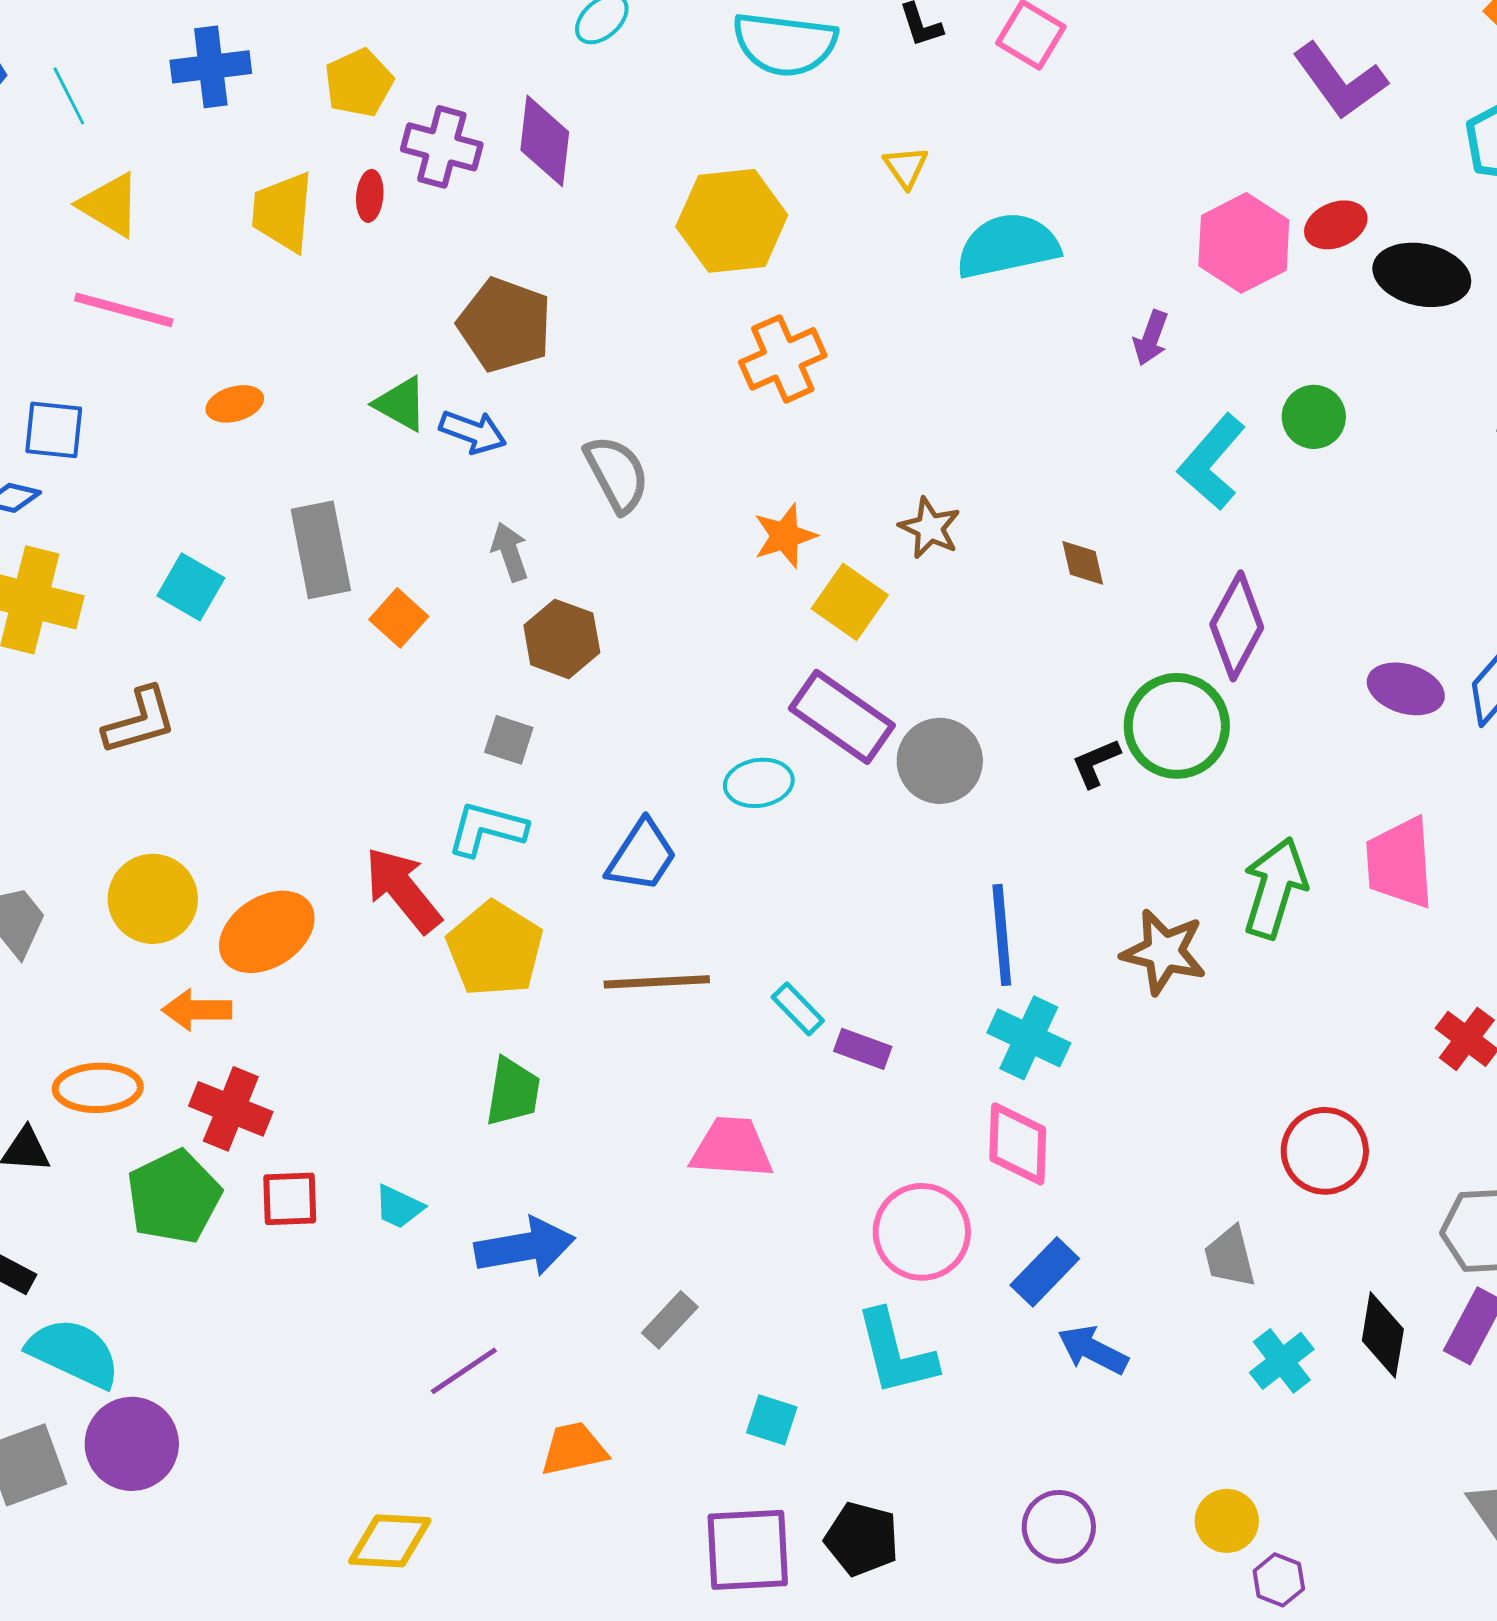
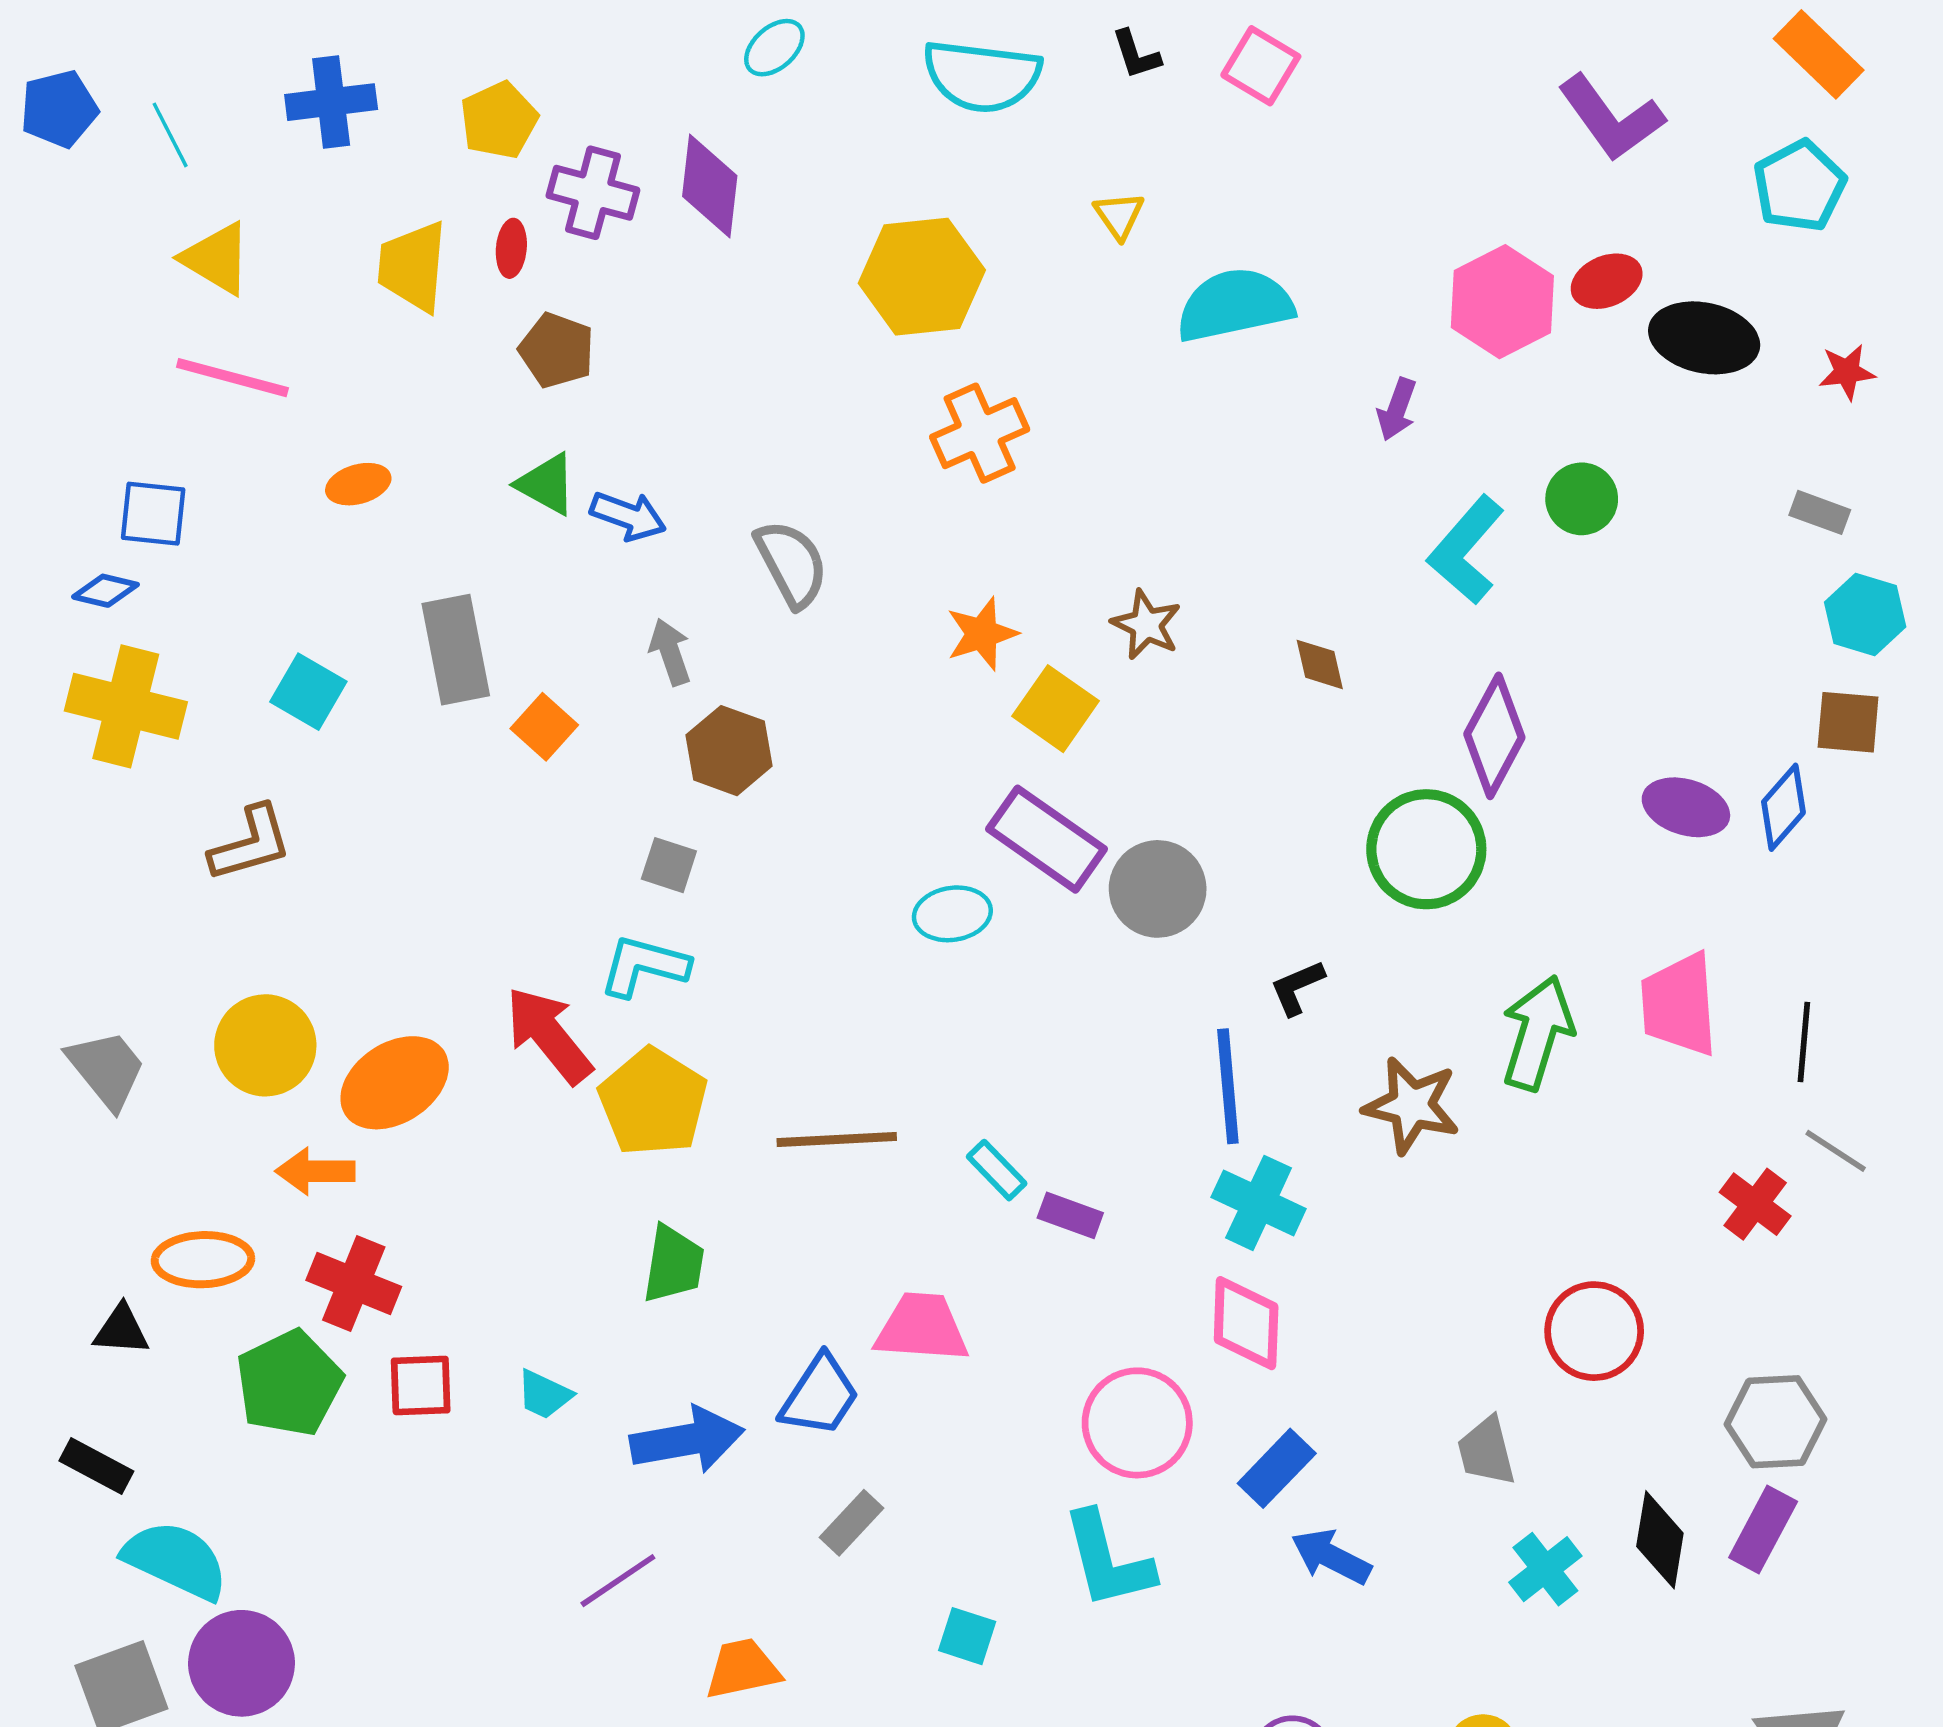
brown pentagon: (505, 325) -> (557, 350), moved, size x0.7
black L-shape: (1096, 763) -> (1297, 988), moved
blue trapezoid: (642, 856) -> (820, 1396), moved

